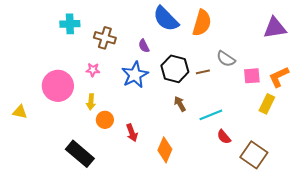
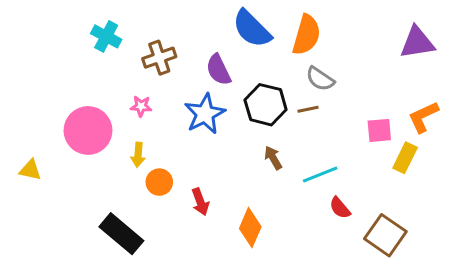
cyan cross: (70, 24) -> (106, 36), turned 30
brown cross: (105, 38) -> (159, 58), turned -35
purple semicircle: (144, 46) -> (218, 70), size x1.5
gray semicircle: (226, 59) -> (320, 79), moved
pink square: (252, 76) -> (379, 130), moved

